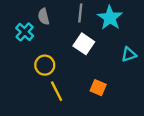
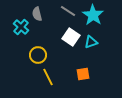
gray line: (80, 13) -> (68, 11), turned -63
cyan triangle: (129, 54) -> (91, 42), moved
orange square: (98, 88) -> (83, 74), turned -32

